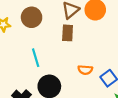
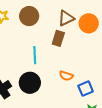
cyan line: (36, 58) -> (35, 55), moved

